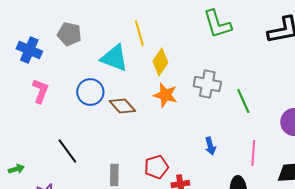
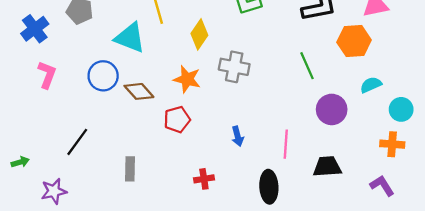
blue cross: (29, 50) -> (35, 29), turned 30
yellow diamond: (160, 62) -> (199, 34), moved
green line: (243, 101) -> (307, 66), moved
black line: (67, 151) -> (77, 142), turned 72
red pentagon: (156, 167) -> (177, 120), moved

